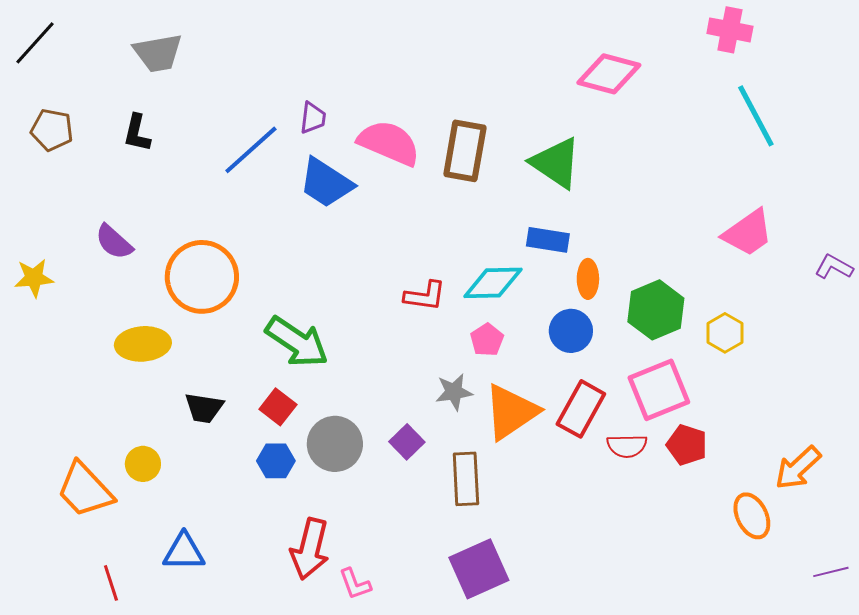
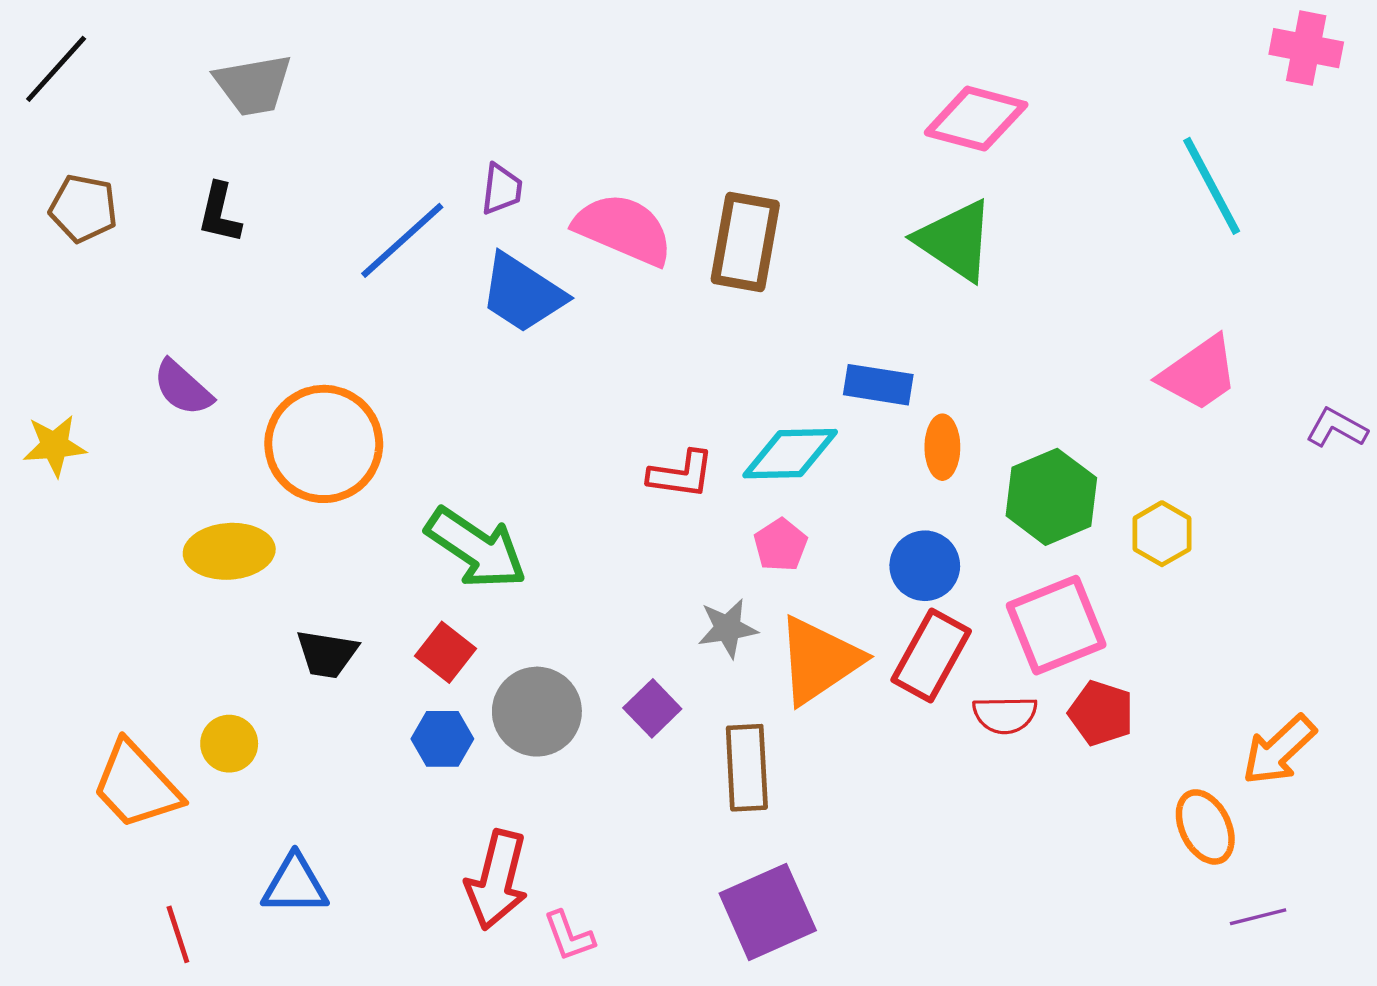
pink cross: (730, 30) -> (1306, 48), moved
green triangle: (556, 163) -> (955, 240), moved
blue circle: (571, 331) -> (925, 566), moved
purple line: (831, 572) -> (1258, 917), moved

